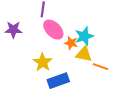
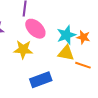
orange star: (71, 43) -> (83, 37), moved
yellow star: (43, 62) -> (23, 49), moved, turned -30

